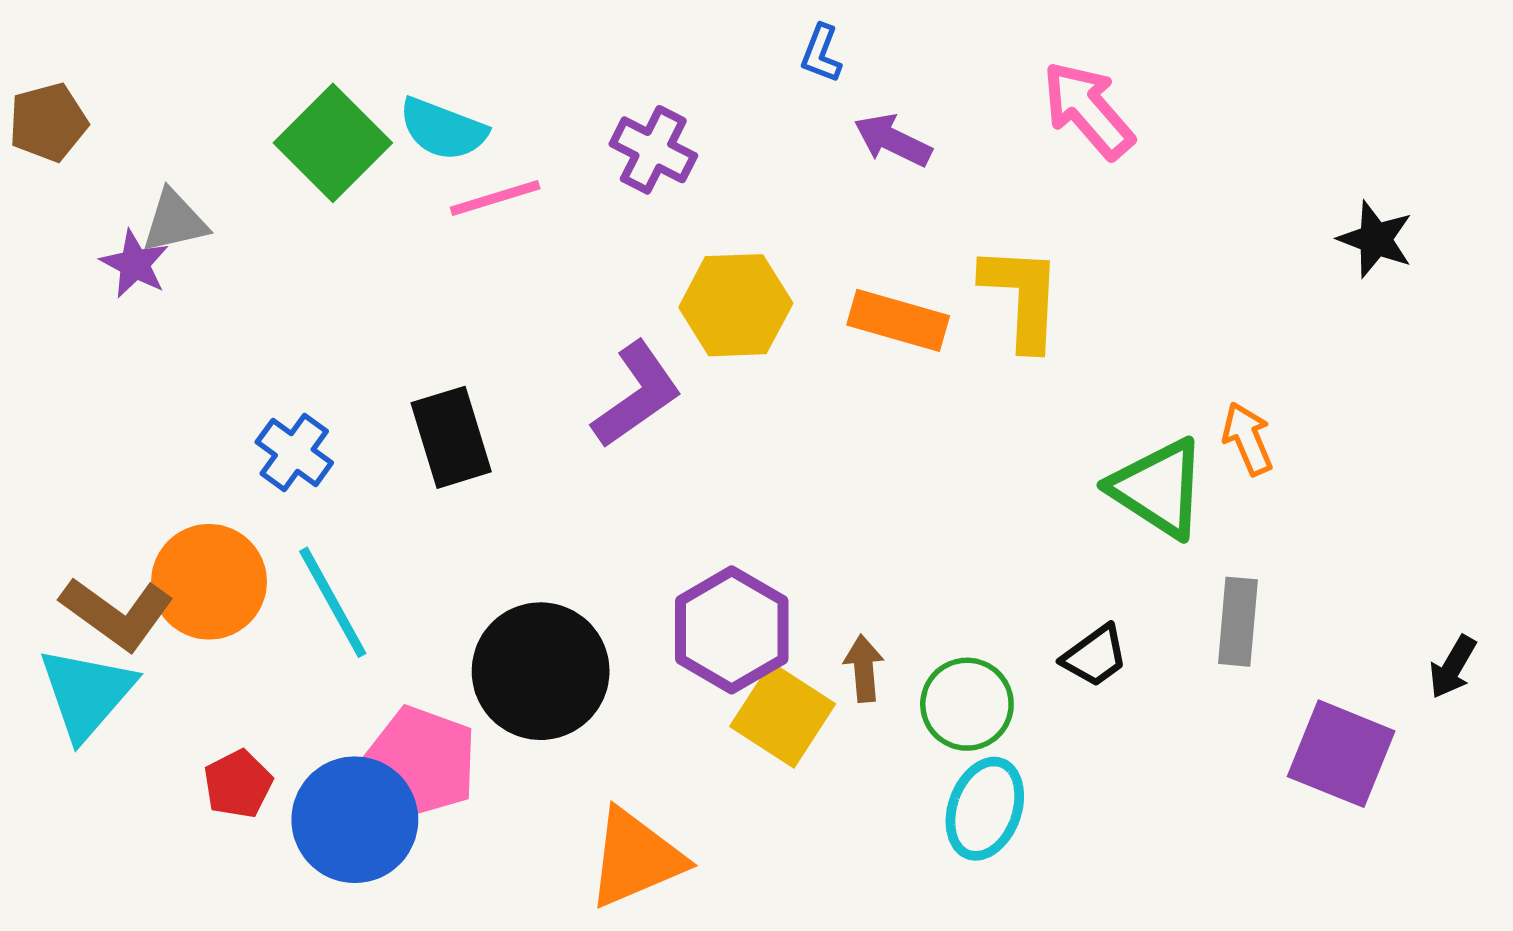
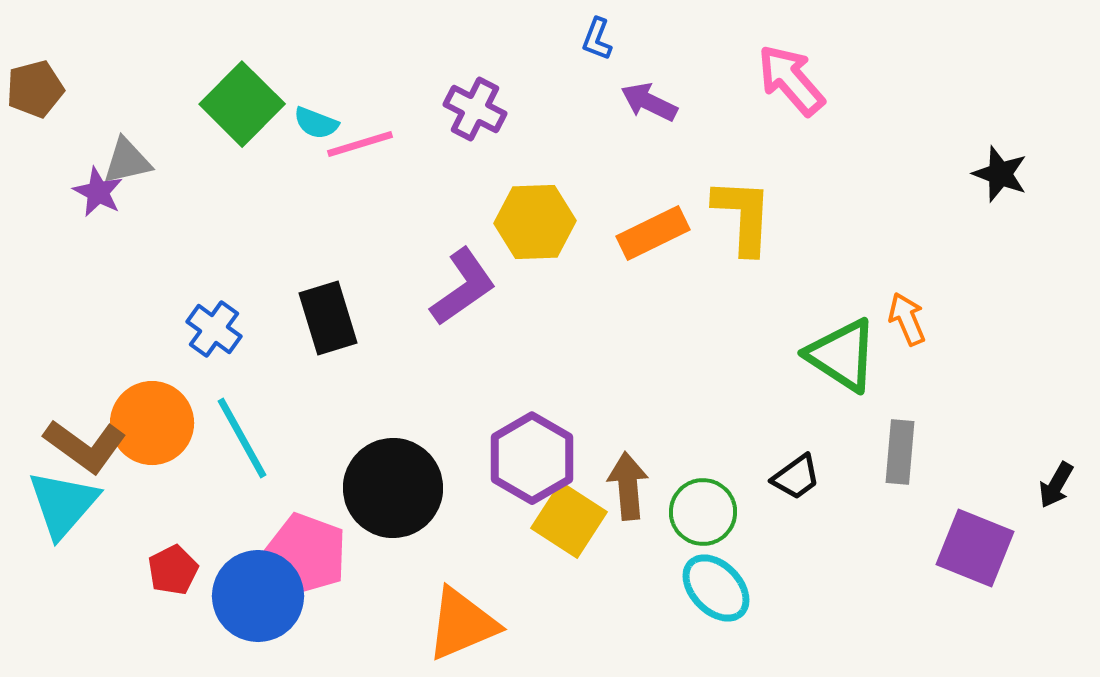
cyan semicircle: (443, 129) -> (316, 123), moved, size x0.7
orange rectangle: (898, 320) -> (653, 233), turned -42
brown arrow: (864, 668) -> (628, 486), size x1.4
cyan ellipse: (985, 809) -> (716, 588), turned -64

